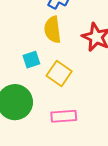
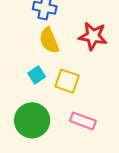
pink rectangle: (64, 116) -> (83, 121), turned 40

